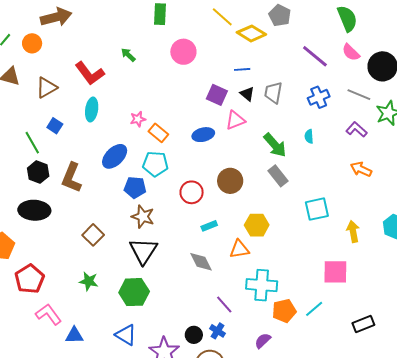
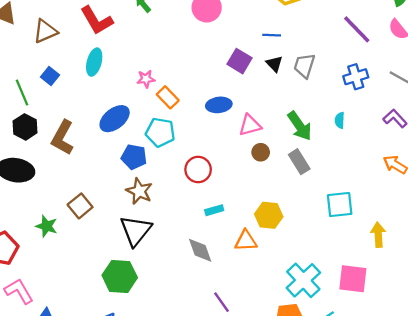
pink triangle: (235, 120) -> (250, 125), moved
brown circle: (230, 181) -> (261, 152), moved, size x0.6
green star: (89, 281) -> (47, 226), moved
cyan cross: (262, 285) -> (303, 280), moved, turned 36

